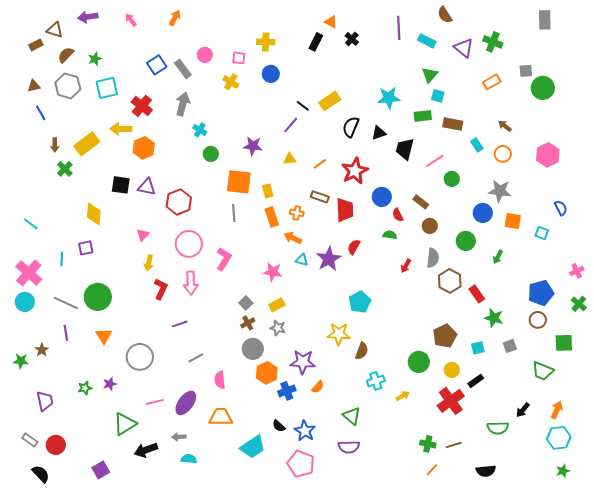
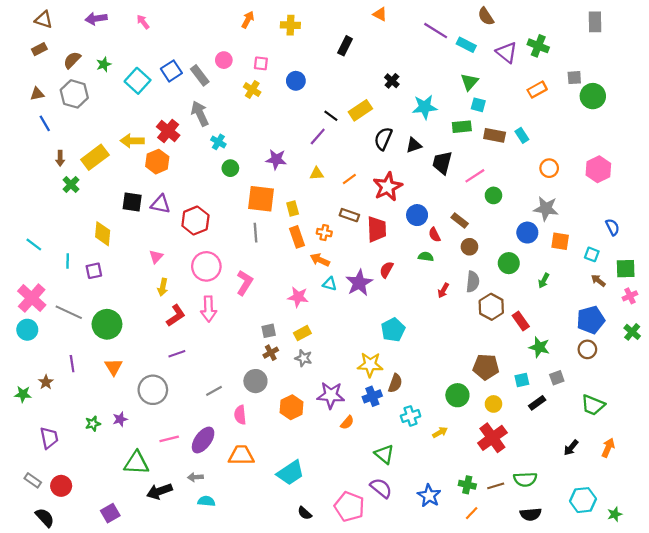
orange arrow: (175, 18) -> (248, 20), moved
orange triangle: (331, 22) -> (380, 14), moved
purple line: (399, 28) -> (436, 31), turned -55
brown triangle: (55, 30) -> (44, 20), moved
black cross: (352, 39) -> (392, 81), moved
yellow cross: (266, 42) -> (290, 25), moved
cyan square: (107, 88) -> (138, 81), moved, turned -35
gray arrow: (183, 104) -> (200, 114), turned -40
red cross: (142, 106) -> (168, 131), moved
brown arrow: (505, 126) -> (598, 281), moved
cyan rectangle: (477, 145) -> (522, 135), moved
cyan line: (62, 259) -> (68, 261), moved
red L-shape: (161, 289) -> (176, 316), turned 30
gray line: (66, 303) -> (69, 312), moved
gray square: (246, 303) -> (269, 331), turned 32
purple line: (180, 324) -> (177, 354), moved
brown pentagon: (445, 336) -> (486, 367), turned 30
green square: (564, 343) -> (626, 269), moved
gray circle: (253, 349) -> (255, 381), moved
black rectangle: (476, 381) -> (537, 403), moved
blue cross: (287, 391) -> (372, 396), moved
green triangle: (125, 424) -> (136, 463), turned 35
black semicircle: (279, 426) -> (305, 513), moved
green semicircle: (498, 428) -> (525, 479), moved
blue star: (305, 431) -> (429, 496), moved
cyan hexagon: (559, 438) -> (583, 500), moved
cyan trapezoid: (253, 447) -> (290, 473), moved
purple semicircle: (349, 447) -> (381, 488), turned -140
pink pentagon: (301, 464) -> (349, 507), moved

